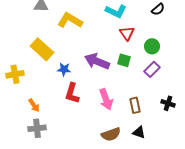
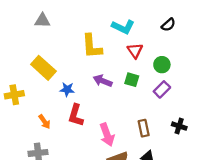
yellow L-shape: (70, 20) -> (92, 46), moved, turned -125
purple arrow: (97, 61) -> (103, 81), size x0.7
pink arrow: (106, 99) -> (107, 135), moved
orange arrow: (34, 105) -> (44, 122), moved

